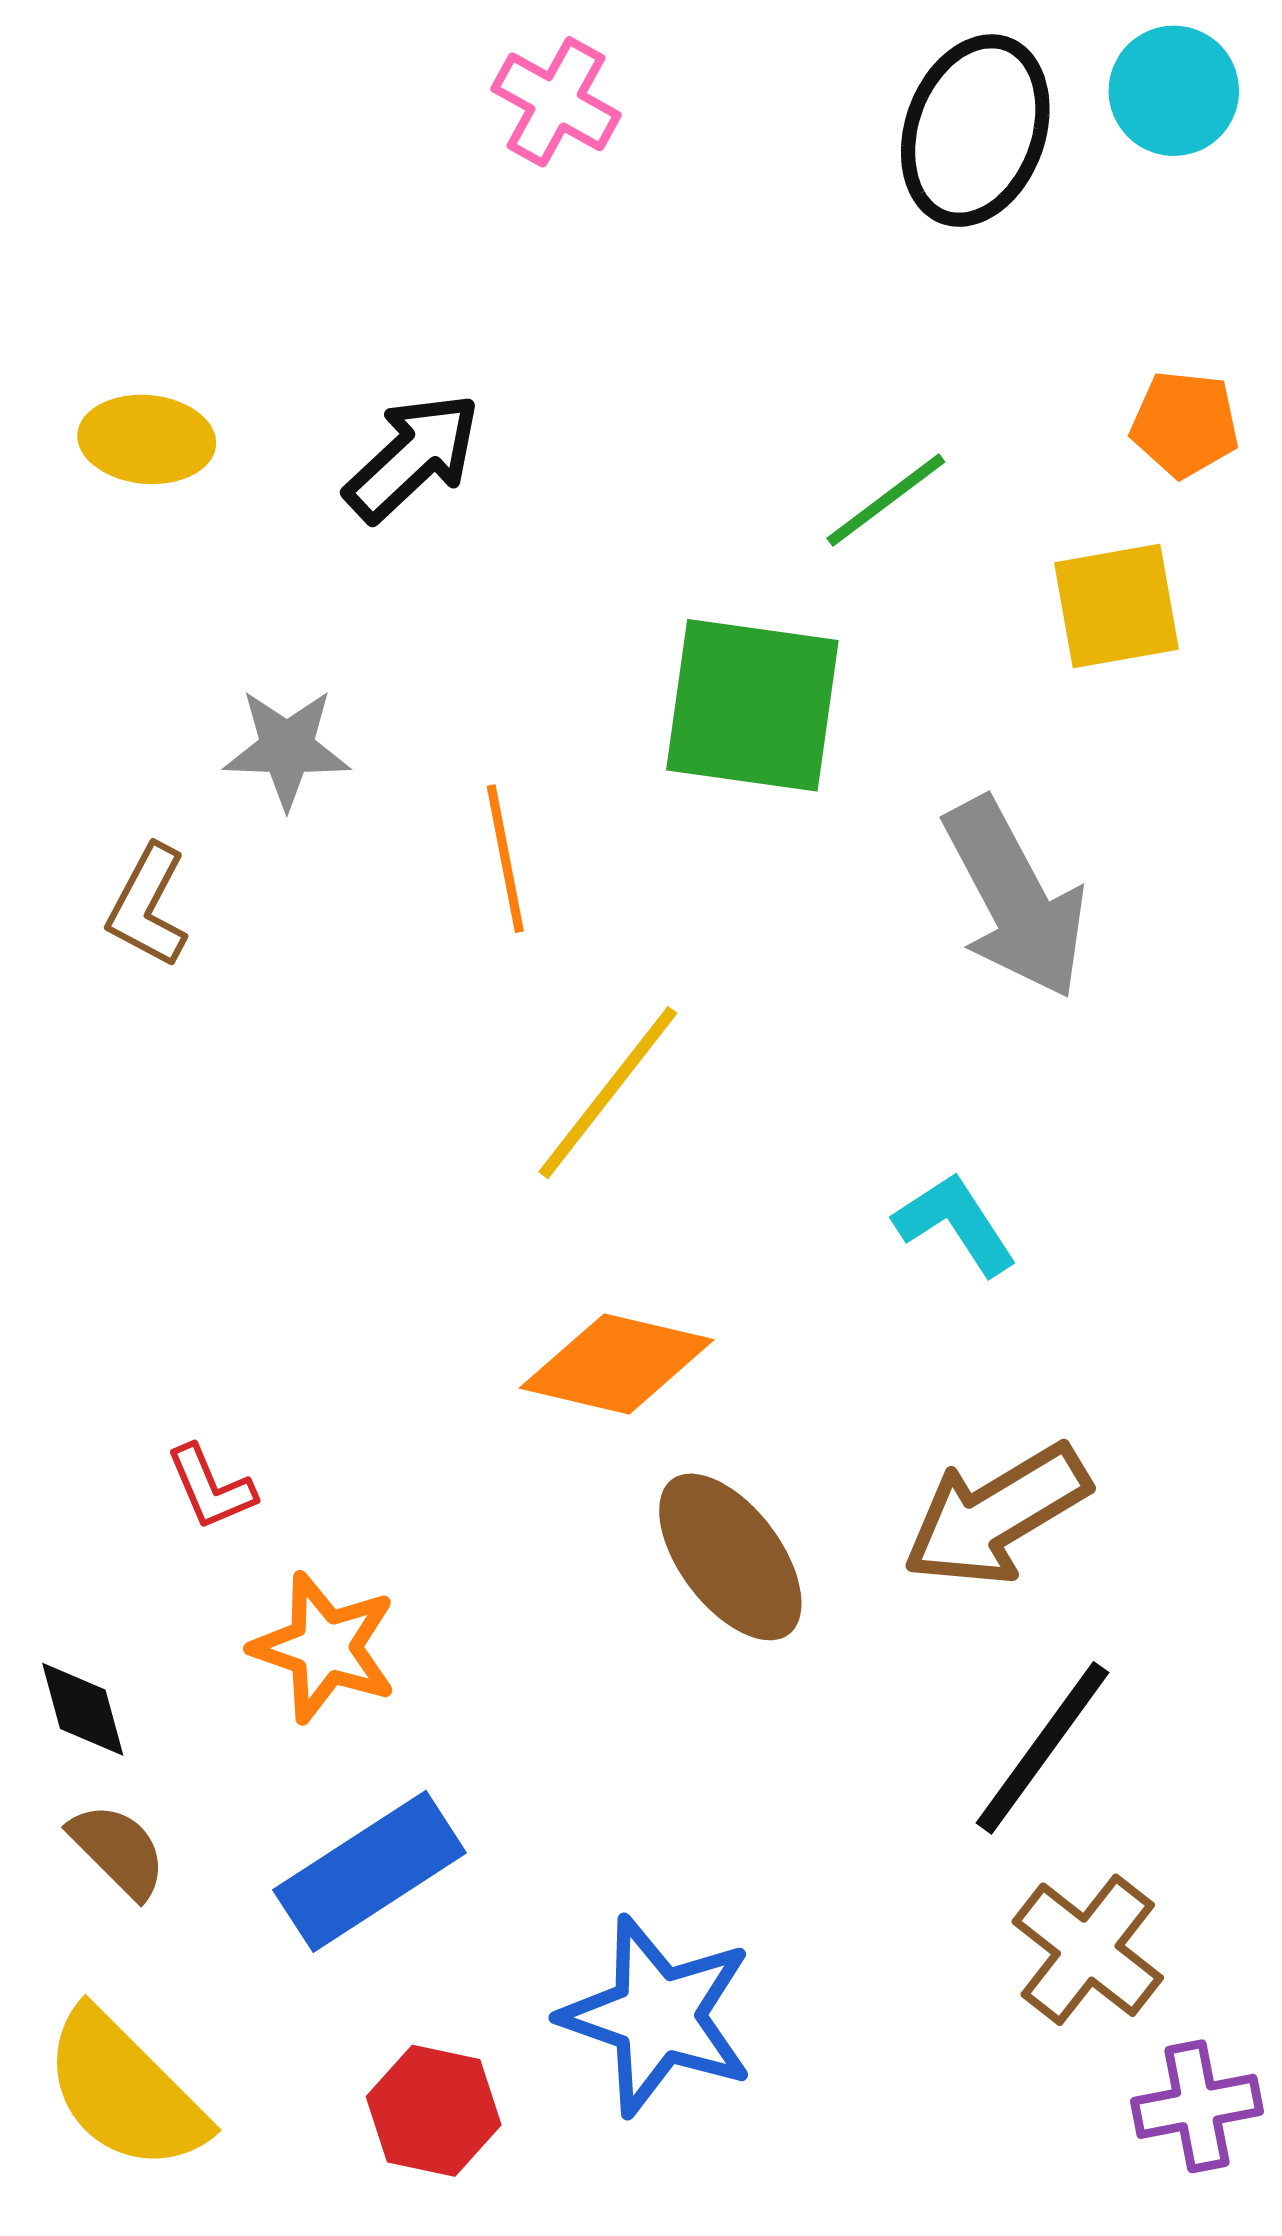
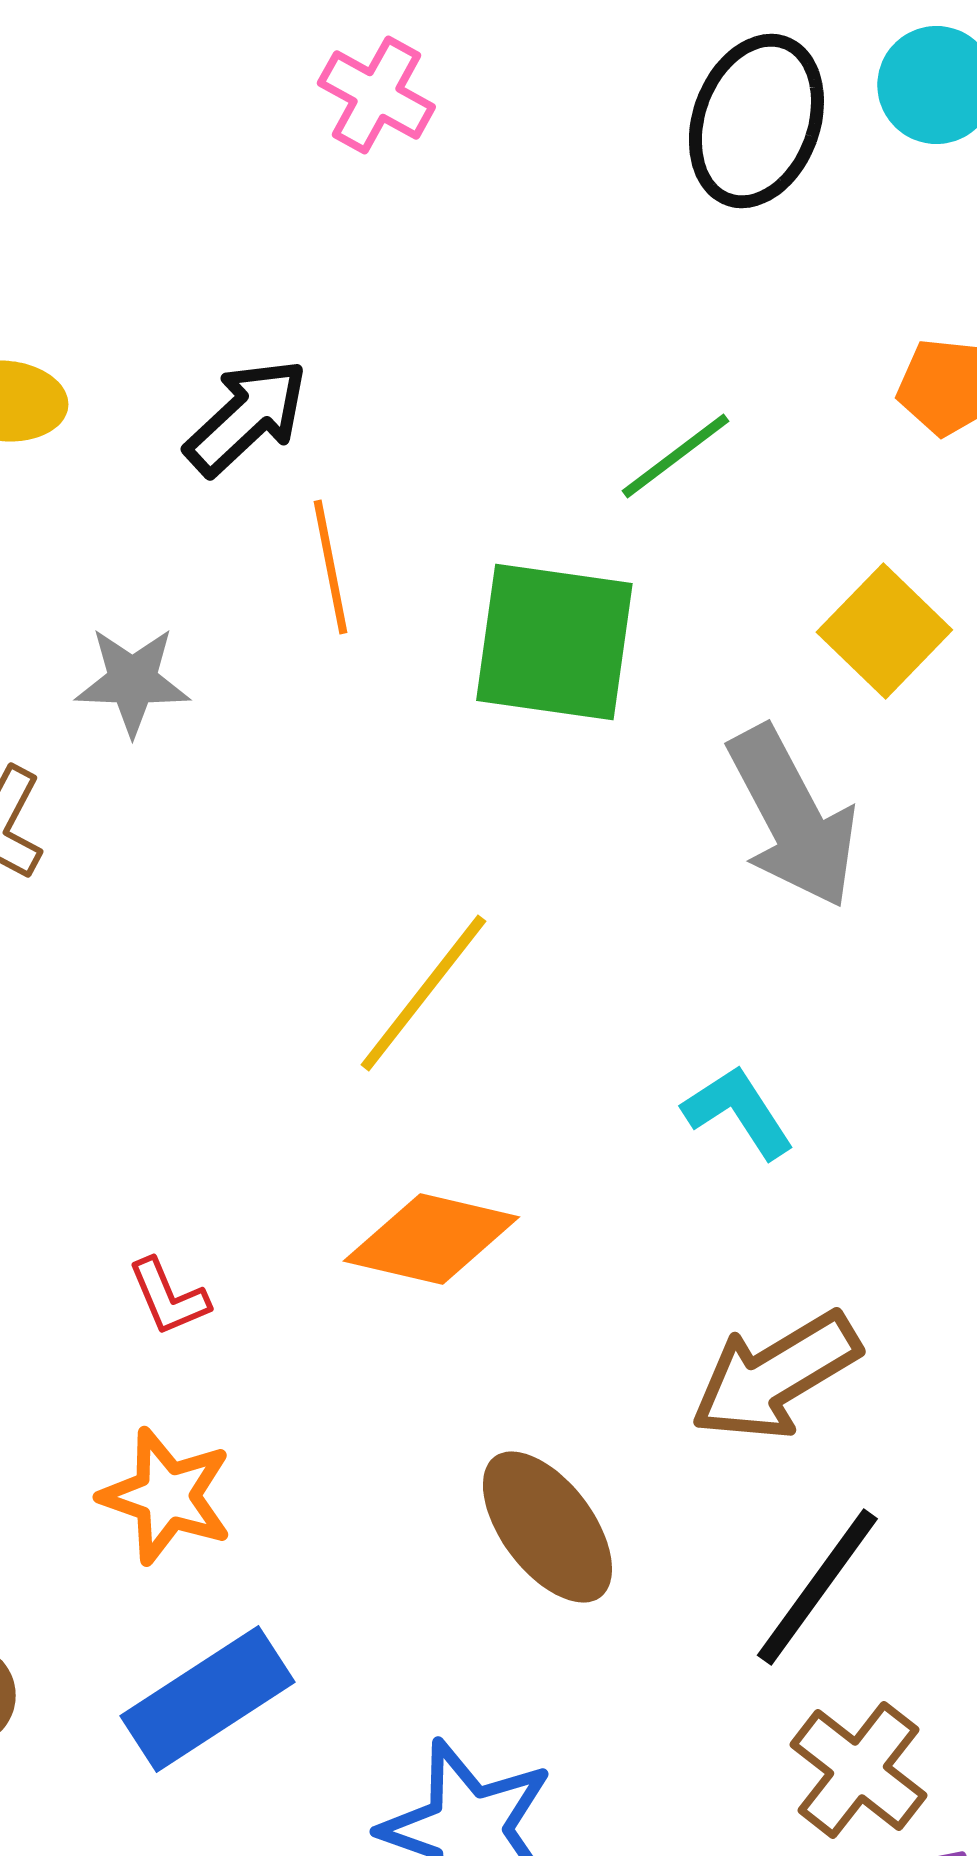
yellow square: (1116, 606) -> (884, 631), moved, turned -36
orange line: (505, 859) -> (330, 567), moved
red L-shape: (211, 1487) -> (168, 1297), moved
brown ellipse: (730, 1557) -> (547, 1527), moved

